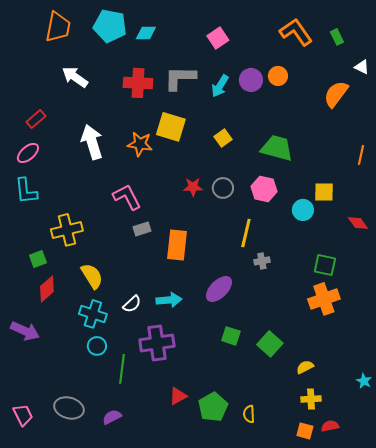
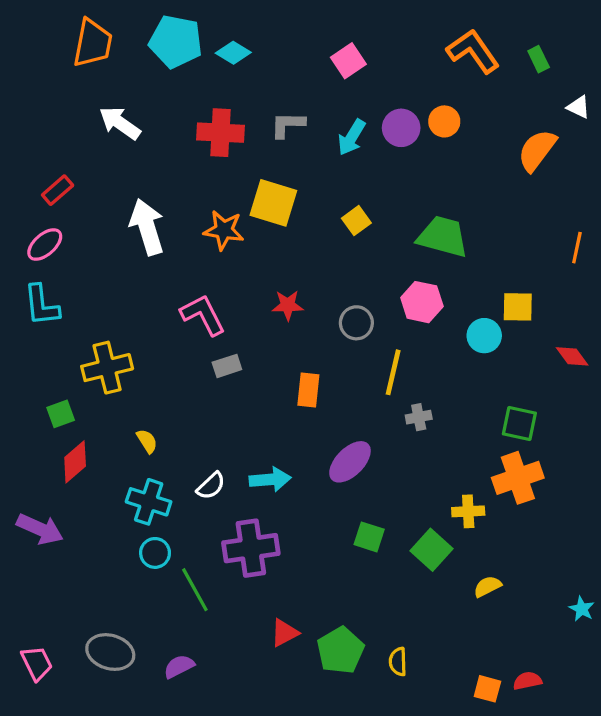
cyan diamond: (146, 33) -> (233, 53), turned 30
gray L-shape: (180, 78) -> (288, 125), size x0.7
red star: (193, 187) -> (288, 305), moved
gray circle: (223, 188) -> (356, 323), moved
orange rectangle: (177, 245) -> (308, 390), moved, size x0.7
yellow semicircle: (92, 276) -> (147, 441), size x0.6
green line: (122, 369) -> (195, 590), turned -36
yellow cross: (311, 399) -> (468, 511), moved

